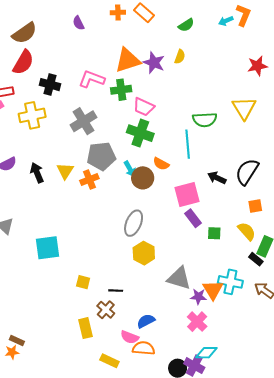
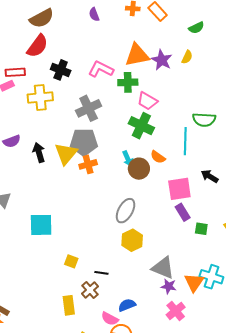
gray pentagon: (101, 156) -> (84, 142), moved
yellow triangle: (65, 171) -> (66, 154), size x1.4
purple star: (198, 296) -> (169, 286), moved

